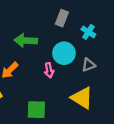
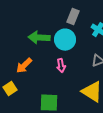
cyan circle: (64, 53) -> (65, 40), moved

